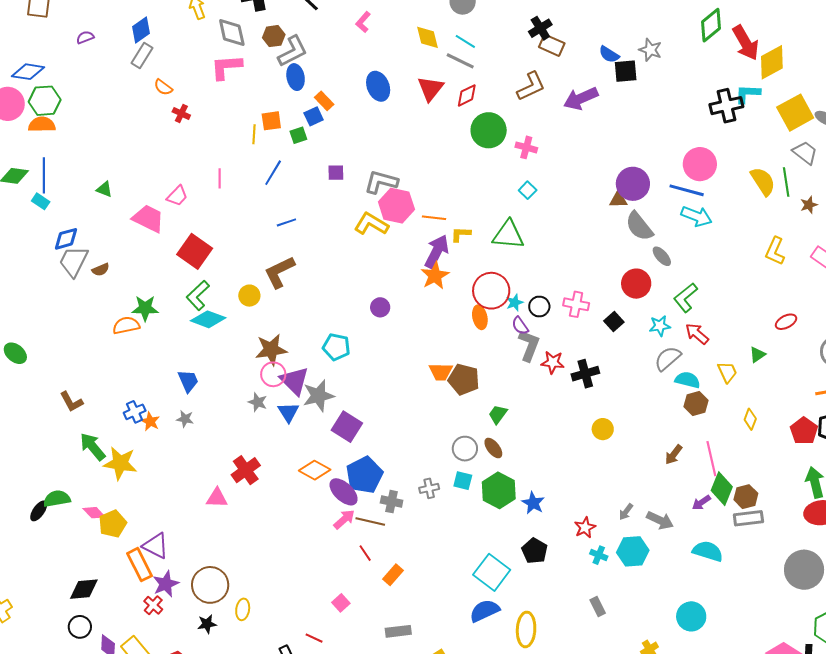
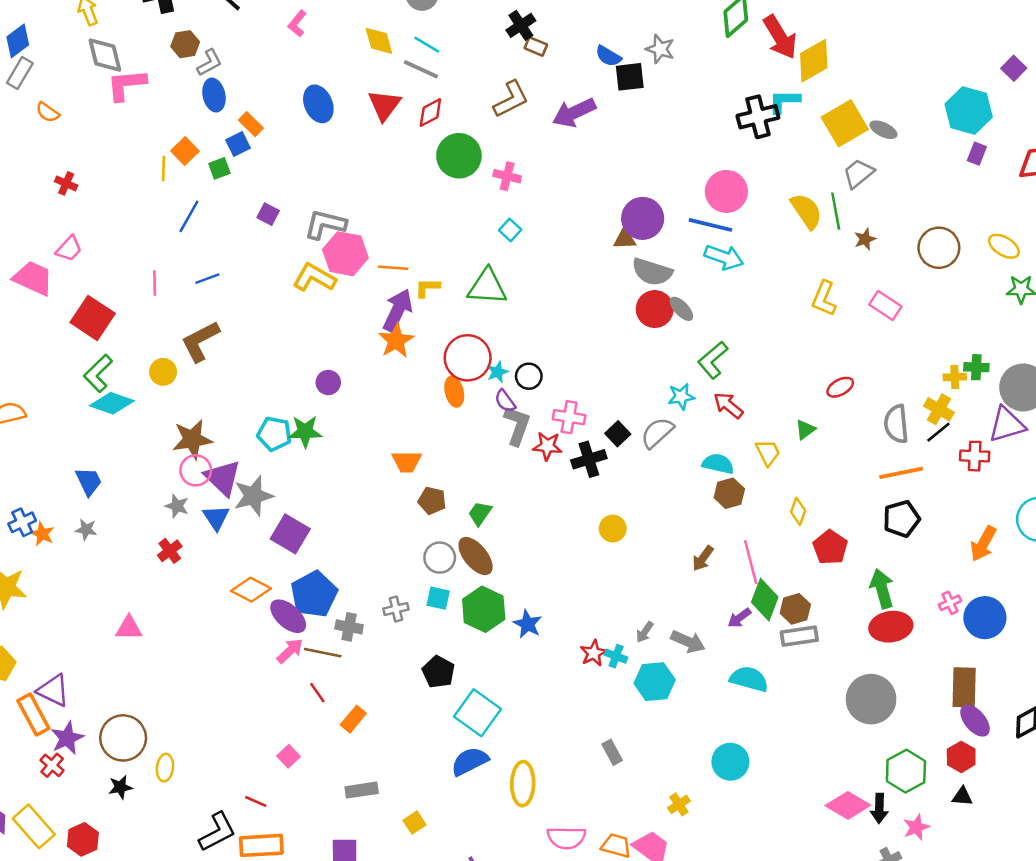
gray diamond: (232, 32) -> (105, 55), moved
brown rectangle: (552, 45) -> (536, 46), size x0.7
gray L-shape: (293, 51) -> (209, 63), size x0.7
red cross: (181, 113) -> (66, 183), moved
orange square: (271, 121) -> (185, 151), turned -35
gray trapezoid: (805, 153) -> (858, 173), turned -76
purple square: (336, 173) -> (268, 214), turned 30
pink line: (220, 178) -> (155, 283), moved
gray semicircle: (639, 226) -> (652, 272), turned -32
red circle: (636, 284) -> (655, 309), moved
pink cross: (576, 304) -> (569, 417), moved
green star: (145, 308) -> (305, 432), moved
black square: (614, 321) -> (618, 434), moved
gray semicircle: (668, 358) -> (657, 433), moved
brown pentagon: (464, 379) -> (432, 501), moved, size x0.7
red pentagon: (804, 431) -> (830, 547), moved
brown ellipse: (493, 448) -> (476, 556), size x1.5
red cross: (246, 470) -> (170, 551), moved, size x0.7
black pentagon: (535, 551) -> (438, 672), moved
cyan cross: (599, 555) -> (616, 656), moved

